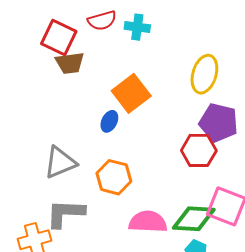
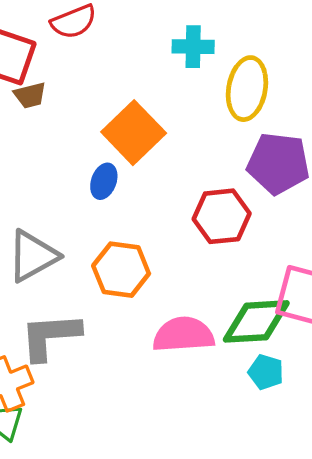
cyan cross: (137, 27) -> (193, 47), moved
brown trapezoid: (70, 63) -> (30, 95), size x0.7
red hexagon: (199, 150) -> (222, 216), moved

